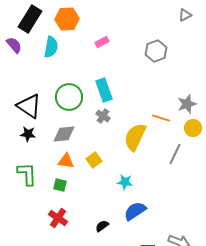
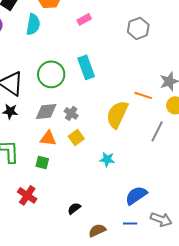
gray cross: (103, 116) -> (71, 113), moved
blue semicircle: (135, 211) -> (136, 195), moved
red cross: (58, 218) -> (27, 195), moved
black semicircle: (102, 226) -> (74, 208), moved

